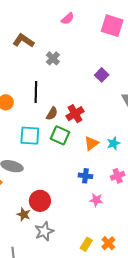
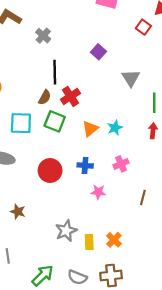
black line: (36, 92) -> (55, 72), moved
red circle: (40, 201) -> (50, 171), moved
gray star: (44, 231) -> (66, 231), moved
yellow rectangle: (86, 244) -> (89, 242), turned -32

